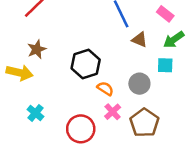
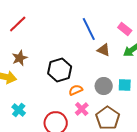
cyan square: (165, 65) -> (125, 85), moved
orange semicircle: (105, 88) -> (76, 90), turned -56

